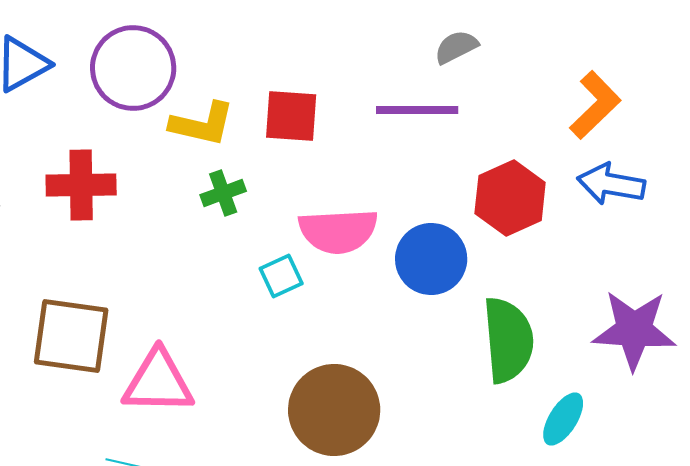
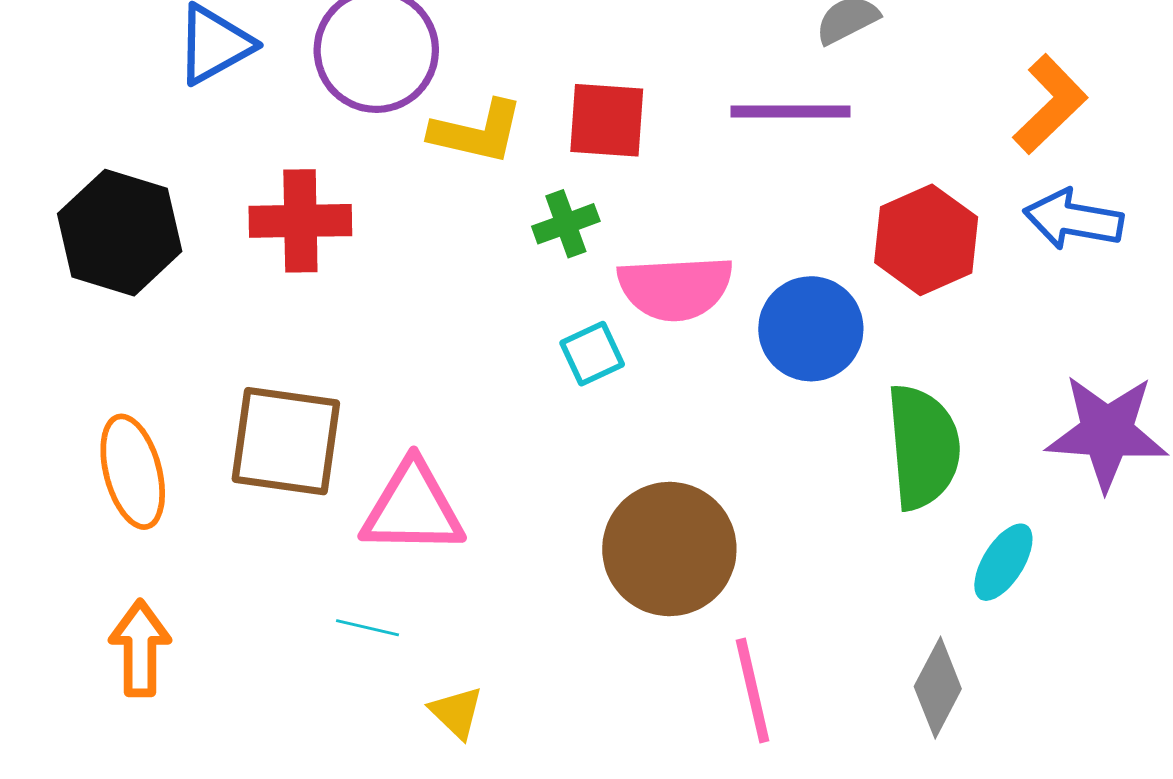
green cross: (223, 193) -> (566, 224), moved

